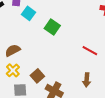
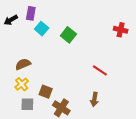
green square: (52, 27) -> (68, 35), moved
brown square: (37, 76) -> (46, 92), turned -32

